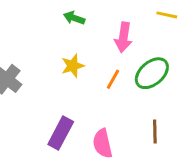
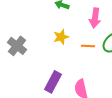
orange line: (113, 79) -> (88, 46), turned 64

